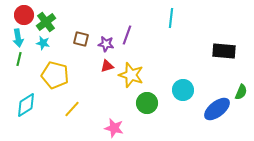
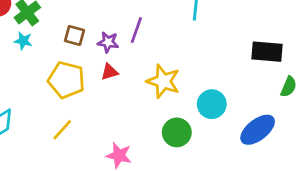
yellow pentagon: (55, 75) -> (66, 80), moved
yellow star: (131, 75) -> (163, 81), moved
green semicircle: (241, 92) -> (289, 87), moved
green circle: (147, 103) -> (177, 132), moved

